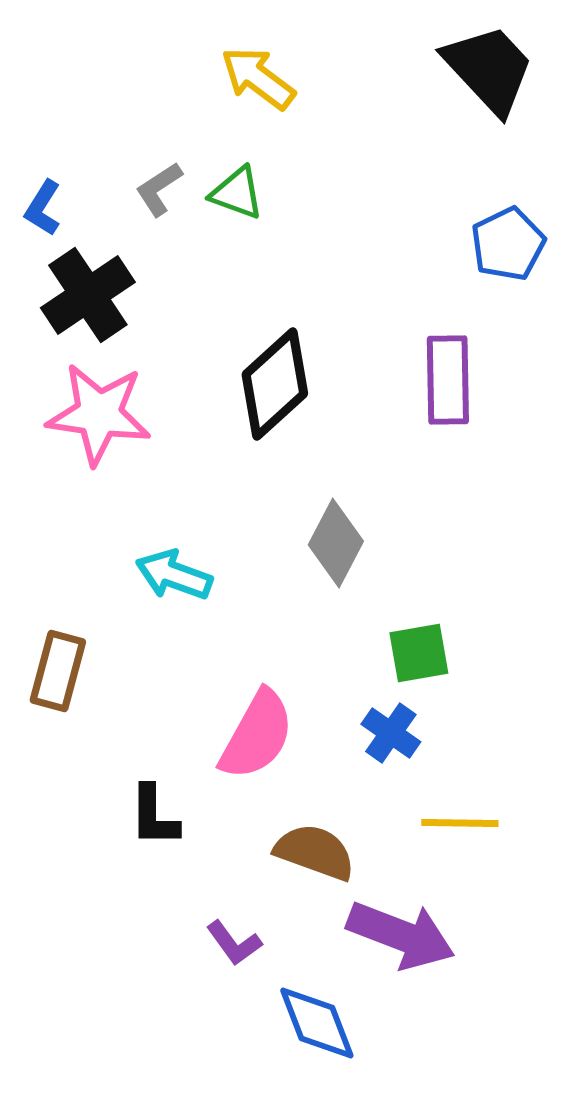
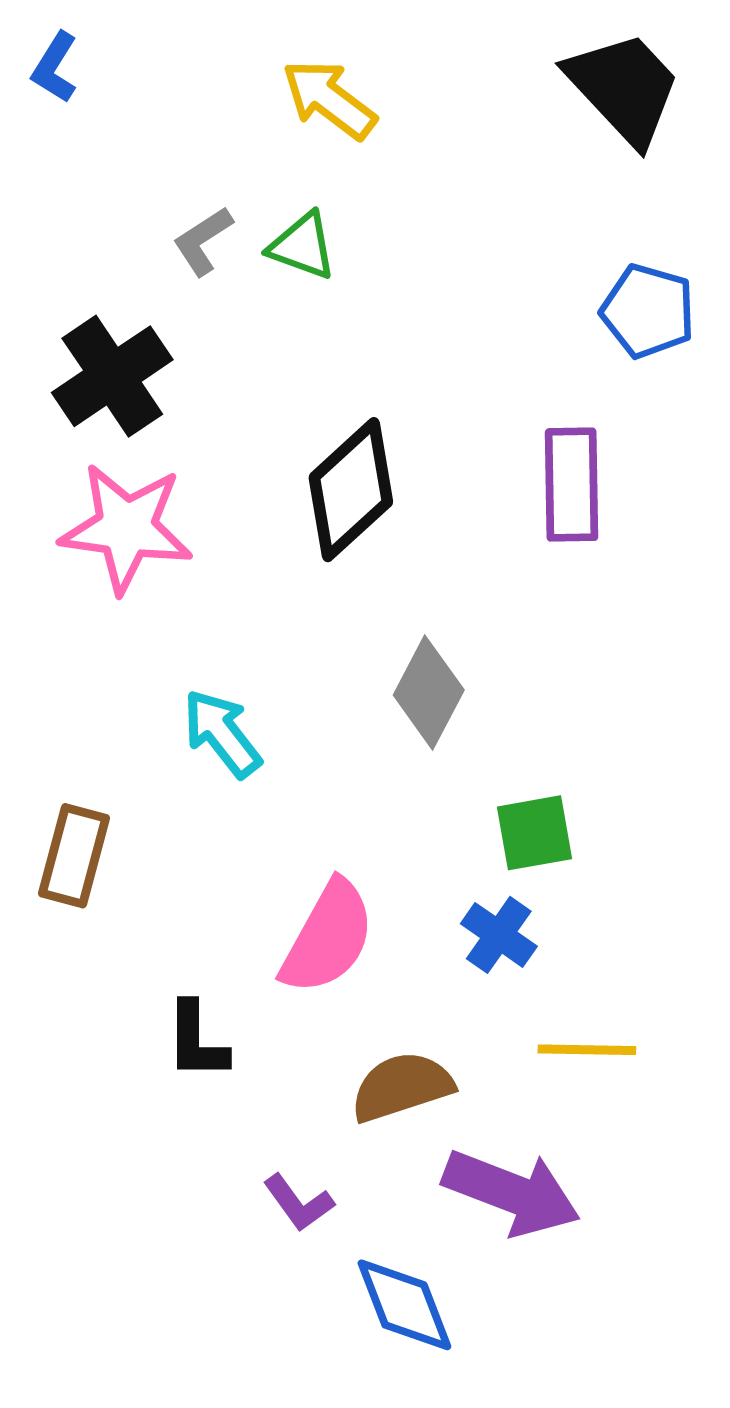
blue L-shape: (43, 208) -> (55, 67), moved
blue pentagon: (508, 244) -> (648, 311), turned -30
cyan arrow: (174, 575) -> (222, 733), turned 32
brown semicircle: (315, 852) -> (402, 1087), turned -38

